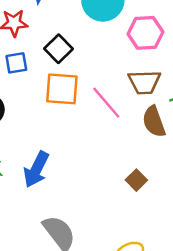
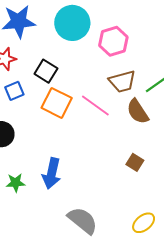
orange square: (62, 89) -> (57, 103), turned 36

